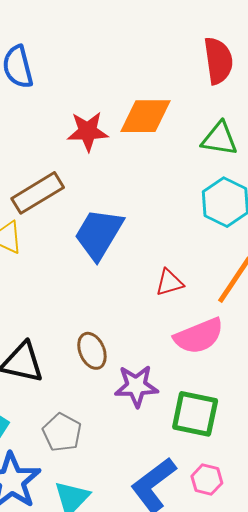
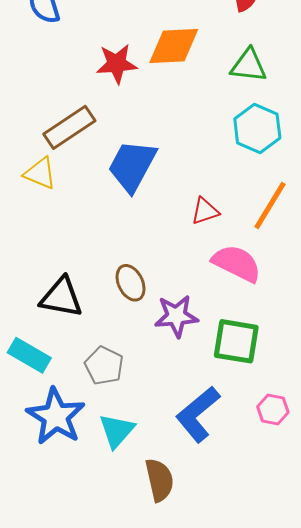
pink semicircle: (199, 336) -> (237, 263), turned -129
pink hexagon: (207, 480) -> (273, 410), moved

